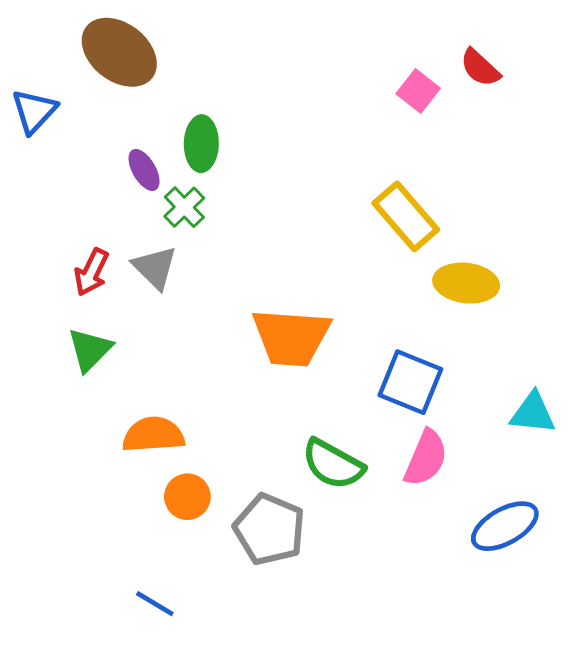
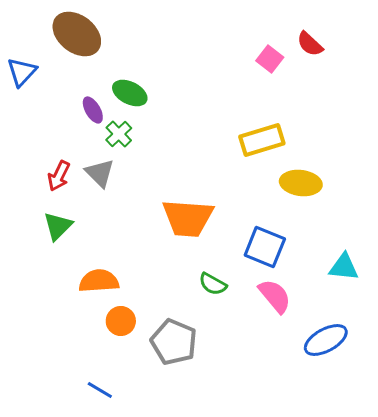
green ellipse: (201, 144) -> (130, 93), turned -64
yellow rectangle: (406, 216) -> (262, 140), turned -66
pink semicircle: (426, 458) -> (275, 296), turned -63
green semicircle: (333, 464) -> (213, 284), moved, size x0.7

